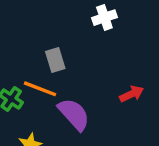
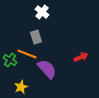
white cross: (104, 18) -> (42, 12), moved, turned -32

